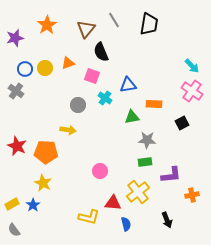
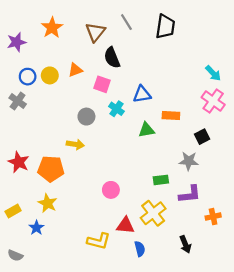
gray star: (147, 140) -> (189, 161), moved
yellow rectangle: (12, 204) -> (13, 211), moved
gray semicircle: (14, 230) -> (15, 255), turned -32

